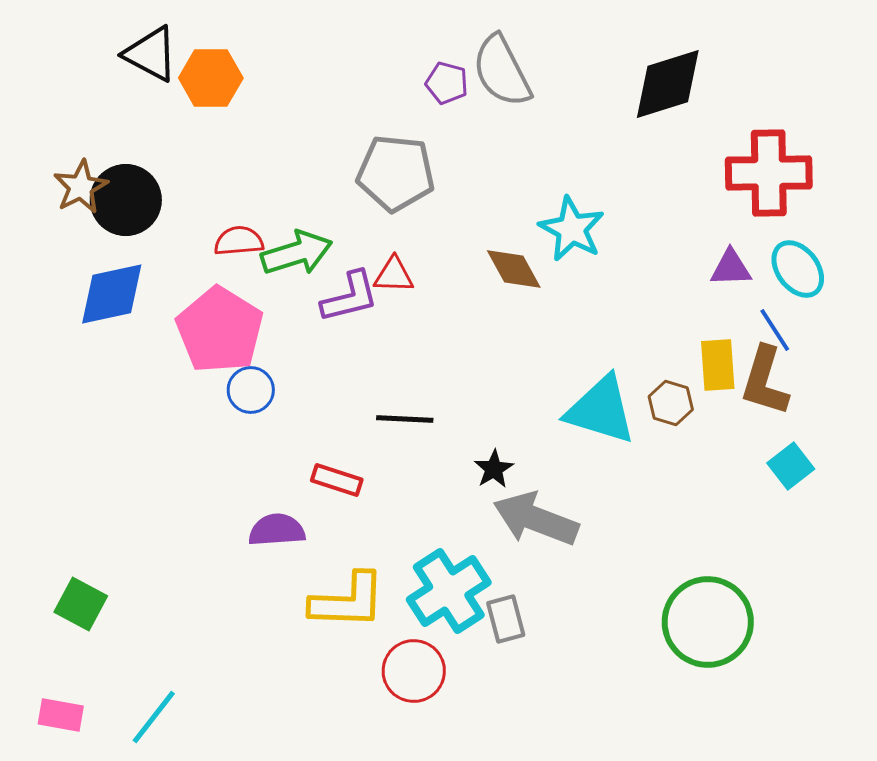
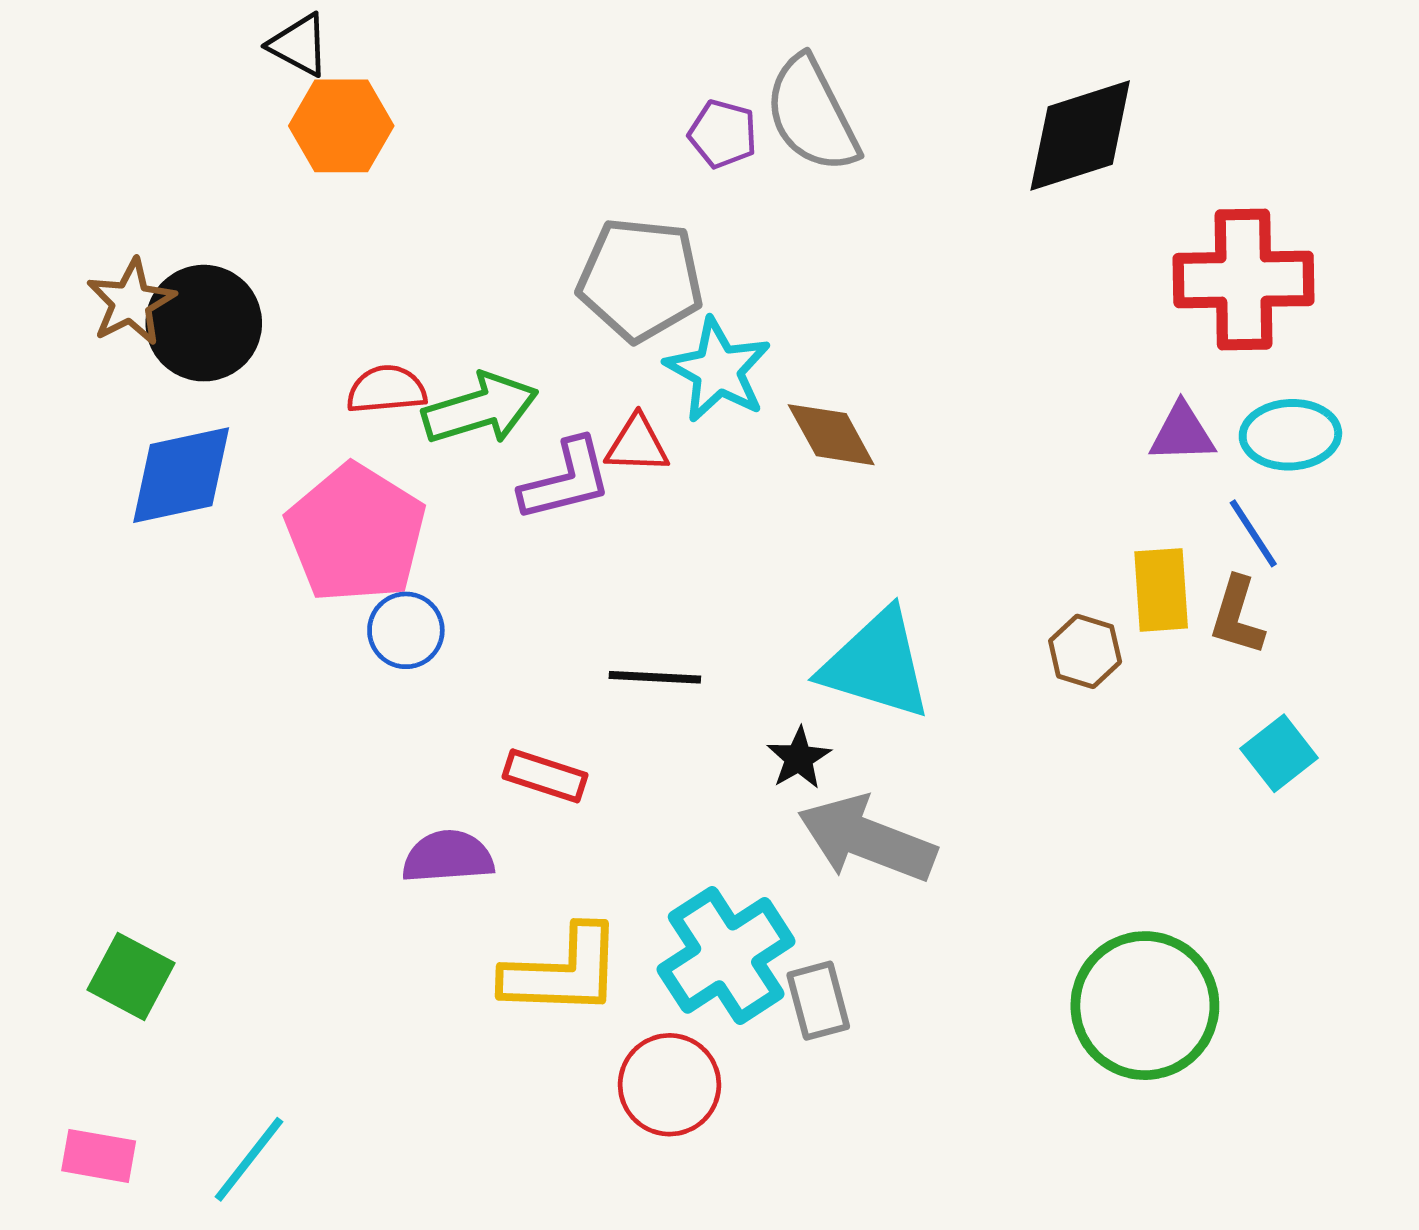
black triangle: (151, 54) -> (299, 45), moved, size x0.7
cyan star: (572, 229) -> (718, 370), moved
cyan ellipse: (798, 269) -> (1290, 435), turned -56
brown L-shape: (765, 381) -> (1237, 616), size x0.7
cyan triangle: (601, 410) -> (876, 664), moved

